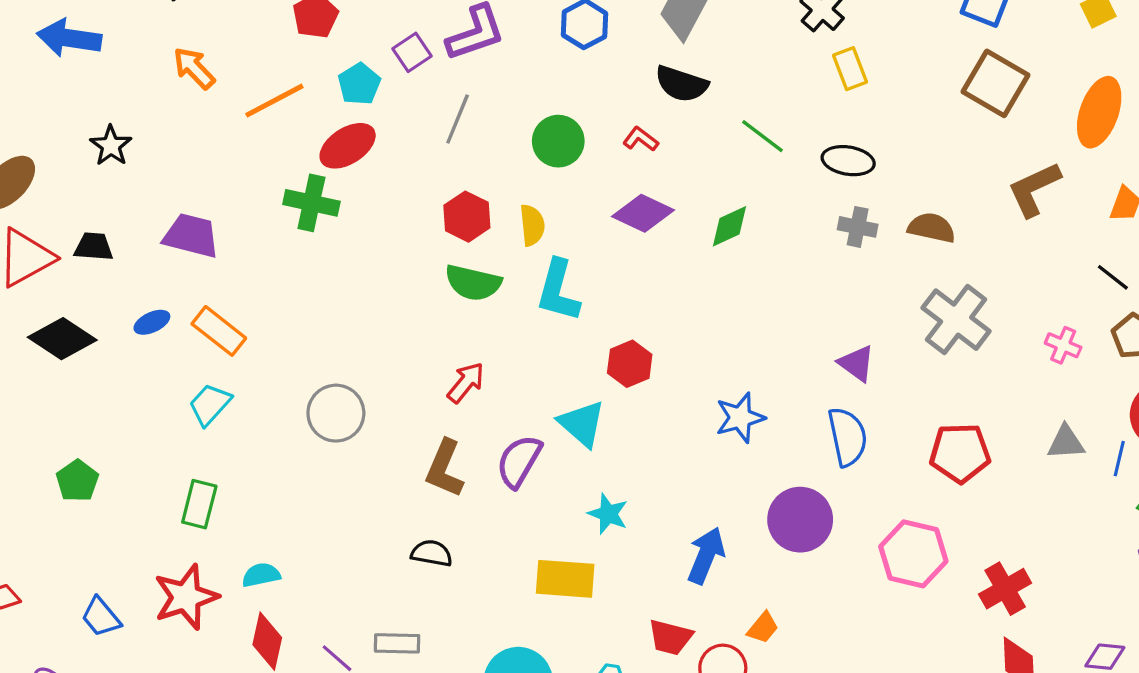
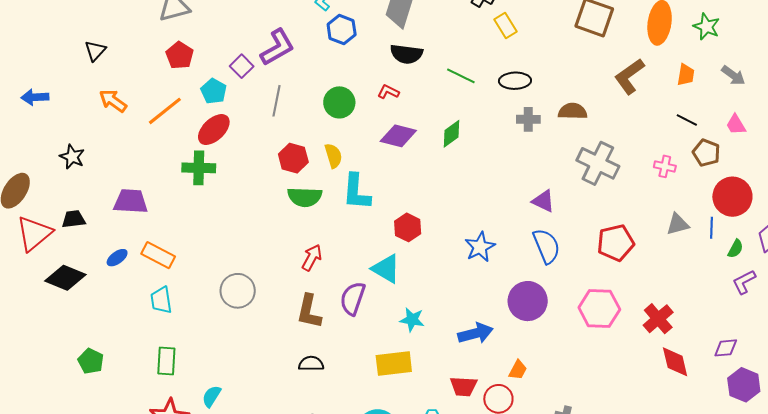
blue arrow: (69, 38) -> (35, 97), size x0.7
cyan trapezoid: (210, 404) -> (161, 300), turned -40
blue arrow: (706, 555) -> (475, 333), turned 64
cyan semicircle: (261, 575) -> (212, 396), turned -35

